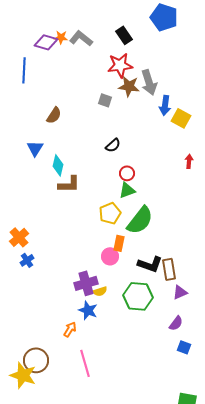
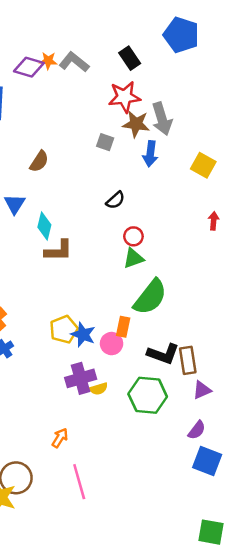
blue arrow: (165, 105) -> (150, 154), moved
yellow pentagon: (110, 213) -> (64, 329), moved
blue star: (88, 310) -> (83, 335), moved
blue square: (184, 347) -> (207, 461), size x1.6

